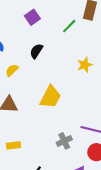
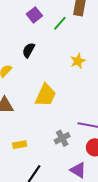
purple square: (32, 17) -> (34, 15), moved
yellow rectangle: (13, 145) -> (20, 145), moved

